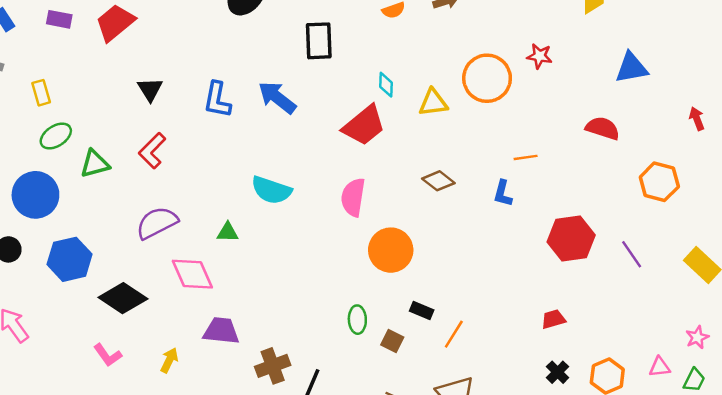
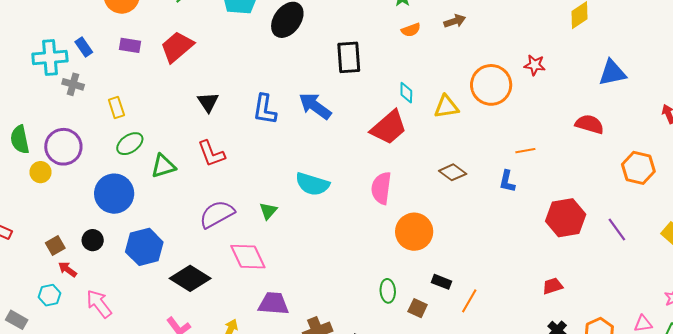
red L-shape: (152, 151) -> (211, 154), turned -64
green triangle: (228, 232) -> (268, 211), moved, turned -48

